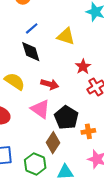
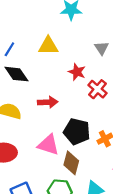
pink triangle: (40, 109) -> (48, 145), moved

